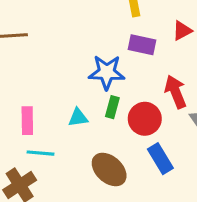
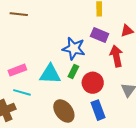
red arrow: (176, 92) -> (116, 56), moved
cyan triangle: (78, 118) -> (50, 74), size x1.6
pink rectangle: (27, 121) -> (17, 70), turned 60

